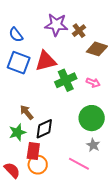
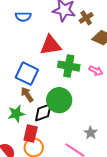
blue semicircle: (16, 35) -> (23, 17), turned -56
blue square: (19, 63) -> (27, 74), moved
green cross: (66, 80) -> (69, 66), turned 30
green circle: (92, 118) -> (59, 100), moved

